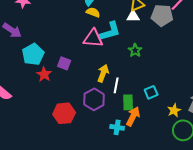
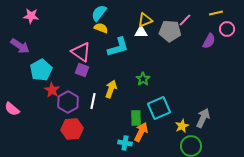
pink triangle: (93, 38) -> (81, 52), moved, turned 30
green star: (135, 50) -> (143, 79), moved
purple square: (64, 63) -> (82, 70), moved
white line: (116, 85) -> (93, 101), moved
cyan square: (151, 92) -> (159, 108), size x1.6
purple hexagon: (94, 99) -> (68, 102), moved

